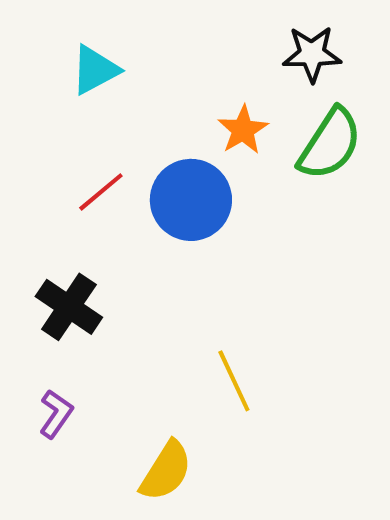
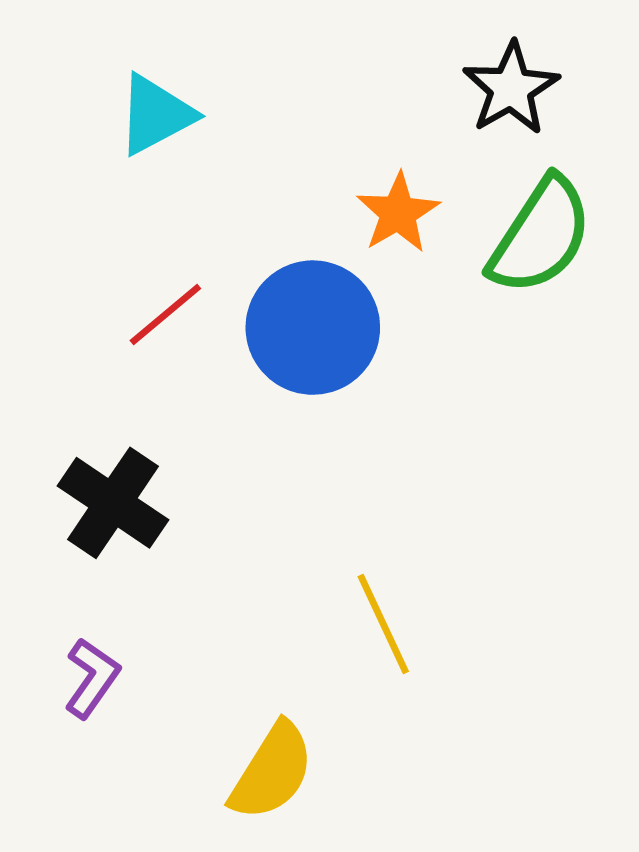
black star: (312, 54) -> (511, 88), turned -30

